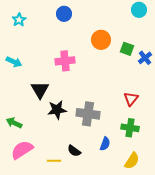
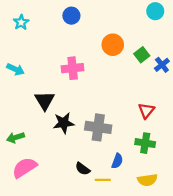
green square: (127, 49) -> (142, 55), turned 32
green arrow: (14, 123) -> (16, 137), turned -42
yellow line: (54, 161) -> (103, 180), moved
yellow semicircle: (132, 161) -> (147, 180), turned 48

